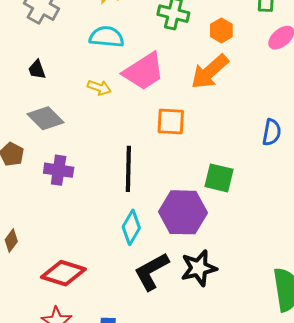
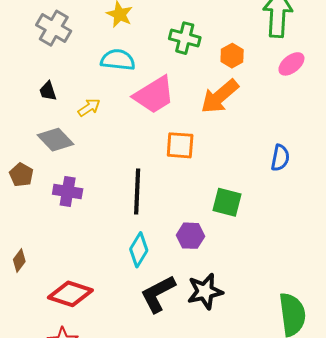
yellow arrow: (99, 88) -> (89, 107), moved, turned -55
purple hexagon: (183, 212) -> (191, 236), size x0.6

